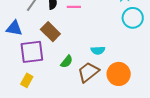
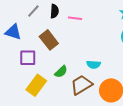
purple square: (32, 52) -> (28, 58), size x0.7
yellow rectangle: (27, 80) -> (36, 85), moved, size x1.5

